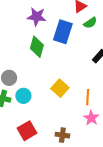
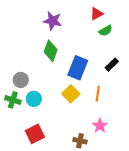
blue rectangle: (63, 32) -> (78, 68), moved
orange line: (88, 97) -> (98, 94), moved
brown cross: (62, 135) -> (80, 141), moved

